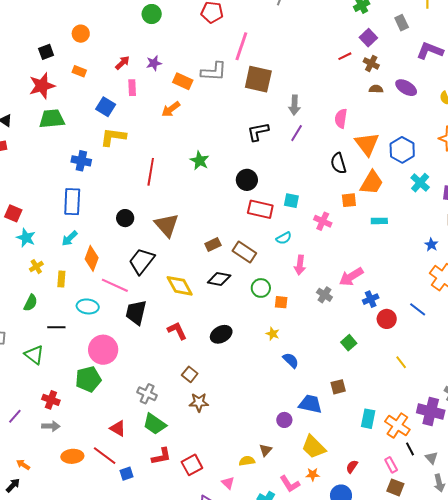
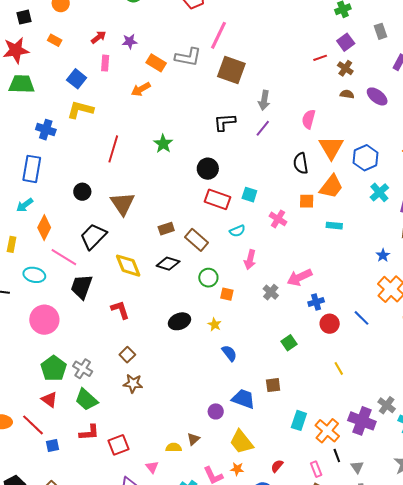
black ellipse: (221, 334) -> (179, 321), moved
green pentagon: (88, 379) -> (54, 368), moved, turned -30

